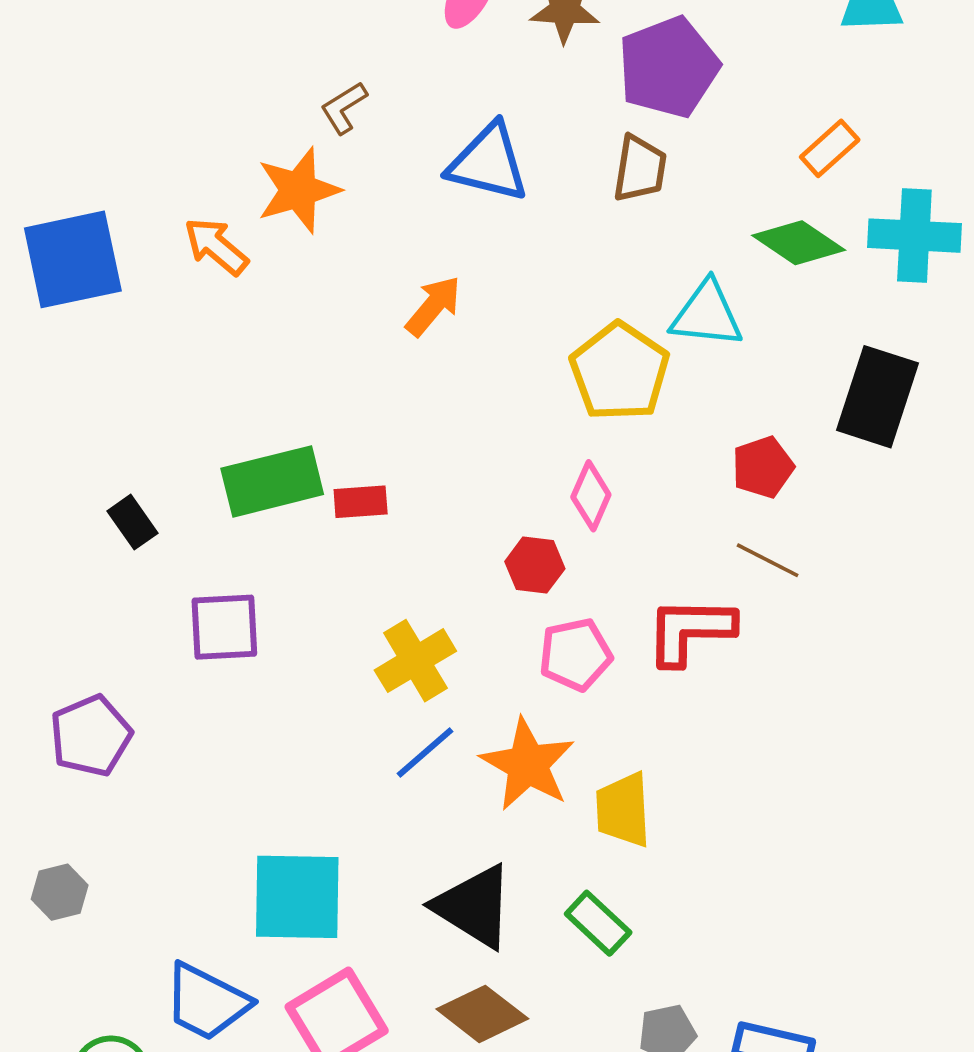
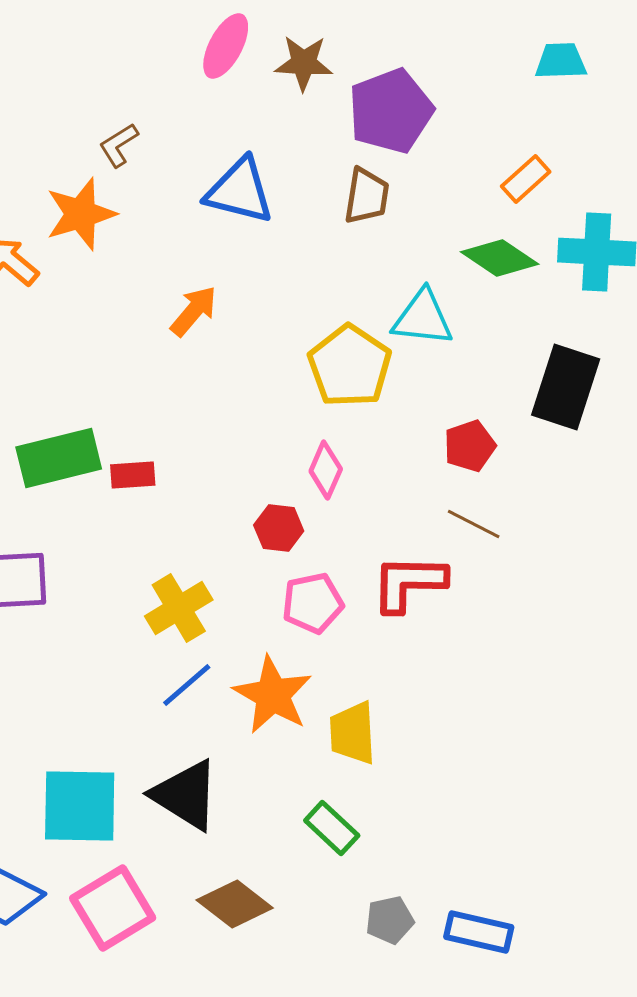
black triangle: (474, 906) -> (186, 795), moved

